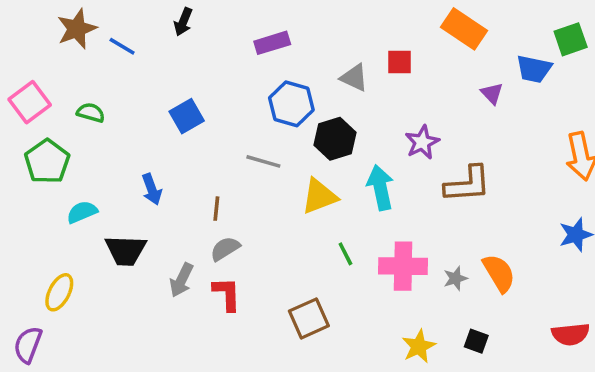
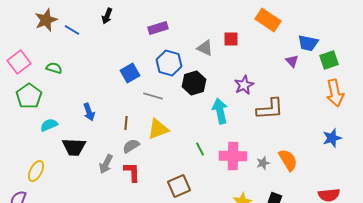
green square: (571, 39) -> (329, 60), moved
purple triangle: (492, 93) -> (292, 61), moved
blue square: (187, 116) -> (130, 73), moved
yellow triangle: (319, 196) -> (158, 129), moved

